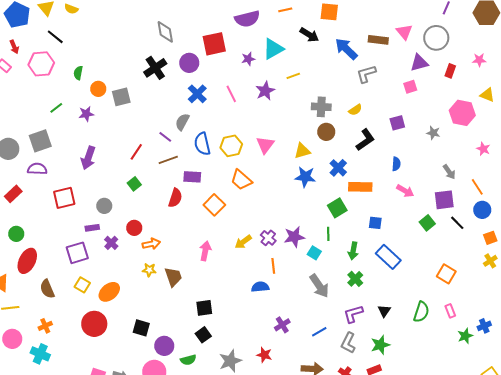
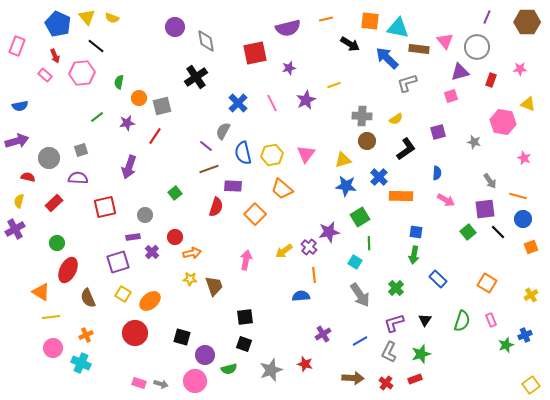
cyan triangle: (273, 49) -> (398, 28), moved, turned 40
purple circle: (189, 63) -> (175, 27), moved
gray square: (40, 141) -> (81, 150), size x0.6
red line: (136, 152) -> (155, 136), moved
orange line: (477, 187) -> (518, 196), turned -42
green square: (337, 208) -> (360, 217), moved
purple star: (294, 237) -> (329, 232), moved
green arrow: (353, 251) -> (414, 255), moved
blue rectangle: (388, 257) -> (438, 279), moved, size x0.7
yellow cross: (490, 261) -> (531, 295), moved
black square: (203, 335) -> (244, 344), turned -35

